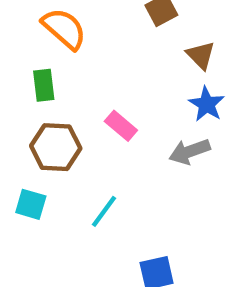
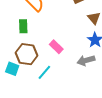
cyan square: (31, 204) -> (12, 69), moved
cyan line: (104, 211) -> (44, 72), moved

